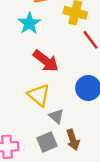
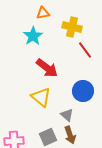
gray triangle: (56, 116) -> (67, 115), moved

